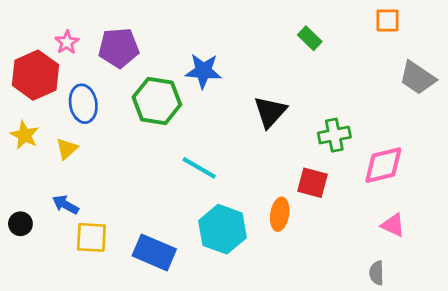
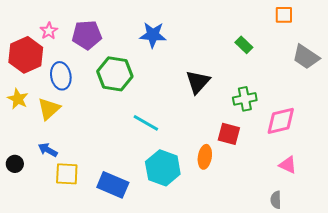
green rectangle: (310, 38) -> (244, 45), moved
blue star: (203, 71) -> (153, 35), moved
yellow triangle: (67, 149) -> (49, 109), size x1.4

